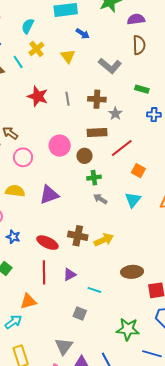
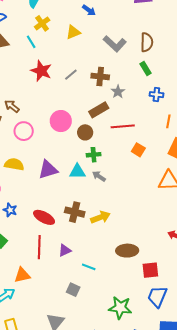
brown semicircle: (139, 45) -> (147, 42), moved
yellow triangle: (68, 56) -> (73, 32), turned 42
cyan line: (18, 62) -> (31, 42), moved
green rectangle: (142, 89) -> (146, 69), turned 40
gray line: (67, 99) -> (71, 75), turned 56
brown rectangle: (97, 133) -> (99, 110), turned -30
red line: (122, 148) -> (123, 126), turned 30
cyan triangle: (133, 200) -> (77, 172), moved, turned 48

